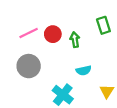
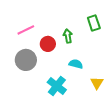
red circle: (53, 34) -> (48, 44), moved
cyan semicircle: (84, 70) -> (76, 64), turned -152

